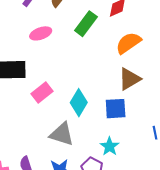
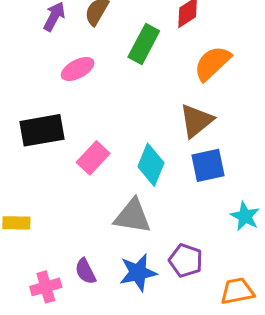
brown triangle: (129, 79) -> (196, 121), moved
cyan star: (110, 146) -> (245, 216), moved

